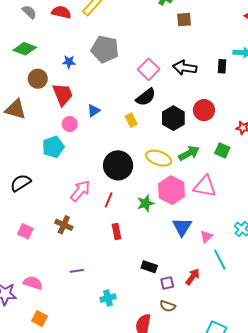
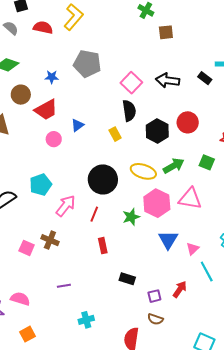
black rectangle: (222, 66) -> (205, 78), turned -56
red trapezoid: (63, 94) -> (46, 110), turned 85
black semicircle: (146, 97) -> (129, 111), turned -60
cyan pentagon: (53, 147) -> (41, 185), moved
pink square: (25, 231) -> (27, 248), moved
black rectangle: (149, 267) -> (127, 279), moved
cyan cross: (108, 298) -> (86, 320), moved
orange square: (39, 318) -> (28, 334), turned 35

